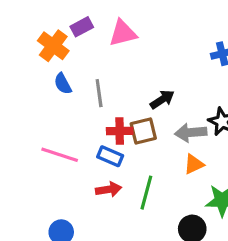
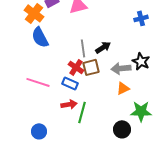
blue semicircle: (63, 84) -> (40, 37), size x1.5
gray line: (99, 93) -> (83, 48), moved
red cross: (120, 131) -> (76, 67), turned 35
green line: (146, 193) -> (82, 112), moved

